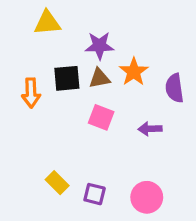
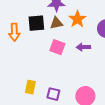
purple arrow: (150, 129) -> (83, 47), moved
yellow rectangle: (57, 183) -> (30, 87), turned 56

